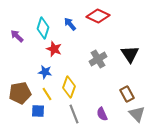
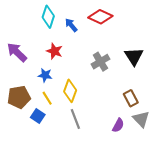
cyan diamond: (43, 28) -> (48, 17), moved
purple arrow: (17, 36) -> (17, 52), moved, size x1.5
blue square: (38, 111) -> (38, 116), turned 32
purple semicircle: (102, 114) -> (118, 125), moved, turned -128

